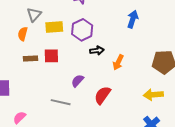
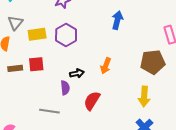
black arrow: (97, 51) -> (77, 73), moved
purple semicircle: (78, 81) -> (65, 88), turned 136
yellow arrow: (153, 95) -> (144, 96), turned -78

